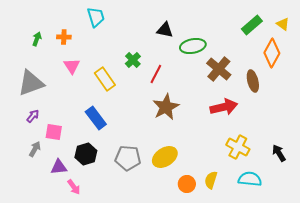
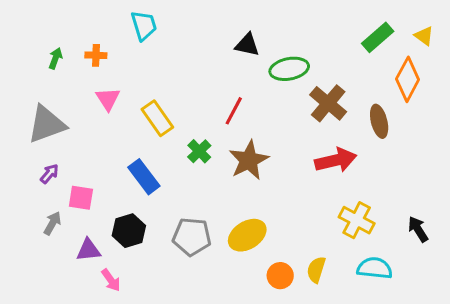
green cross: (133, 60) -> (199, 151), moved

